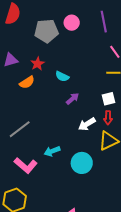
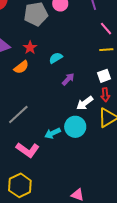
cyan semicircle: (62, 76) -> (56, 58), turned 128
cyan circle: (82, 163) -> (75, 127), moved

